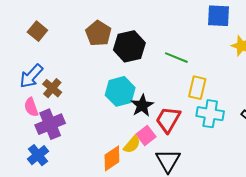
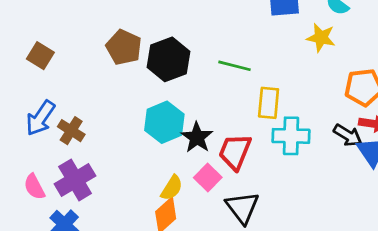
pink semicircle: (31, 107) -> (34, 187), moved
yellow semicircle: (132, 144) -> (172, 188), moved

